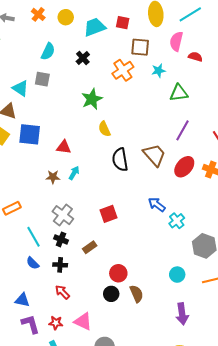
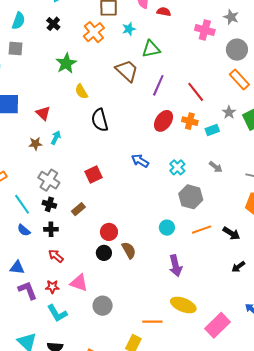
red triangle: (64, 147) -> (43, 113), turned 42
brown trapezoid: (154, 155) -> (127, 71), moved
cyan cross: (177, 221) -> (177, 167), moved

